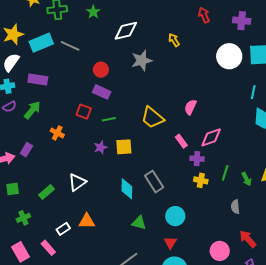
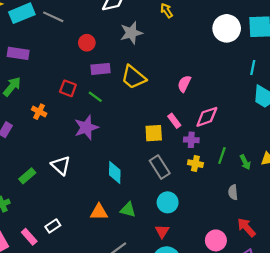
purple rectangle: (102, 92) -> (101, 69), moved, turned -30
yellow trapezoid: (152, 118) -> (133, 77), moved
green line: (109, 119) -> (95, 97), turned 48
purple star: (101, 147) -> (86, 127), size x1.6
yellow square: (124, 147) -> (154, 133), moved
white triangle: (77, 182) -> (61, 165), turned -42
gray rectangle: (154, 182) -> (160, 167), moved
orange triangle: (87, 221) -> (99, 212), moved
white rectangle: (63, 229) -> (53, 226), moved

